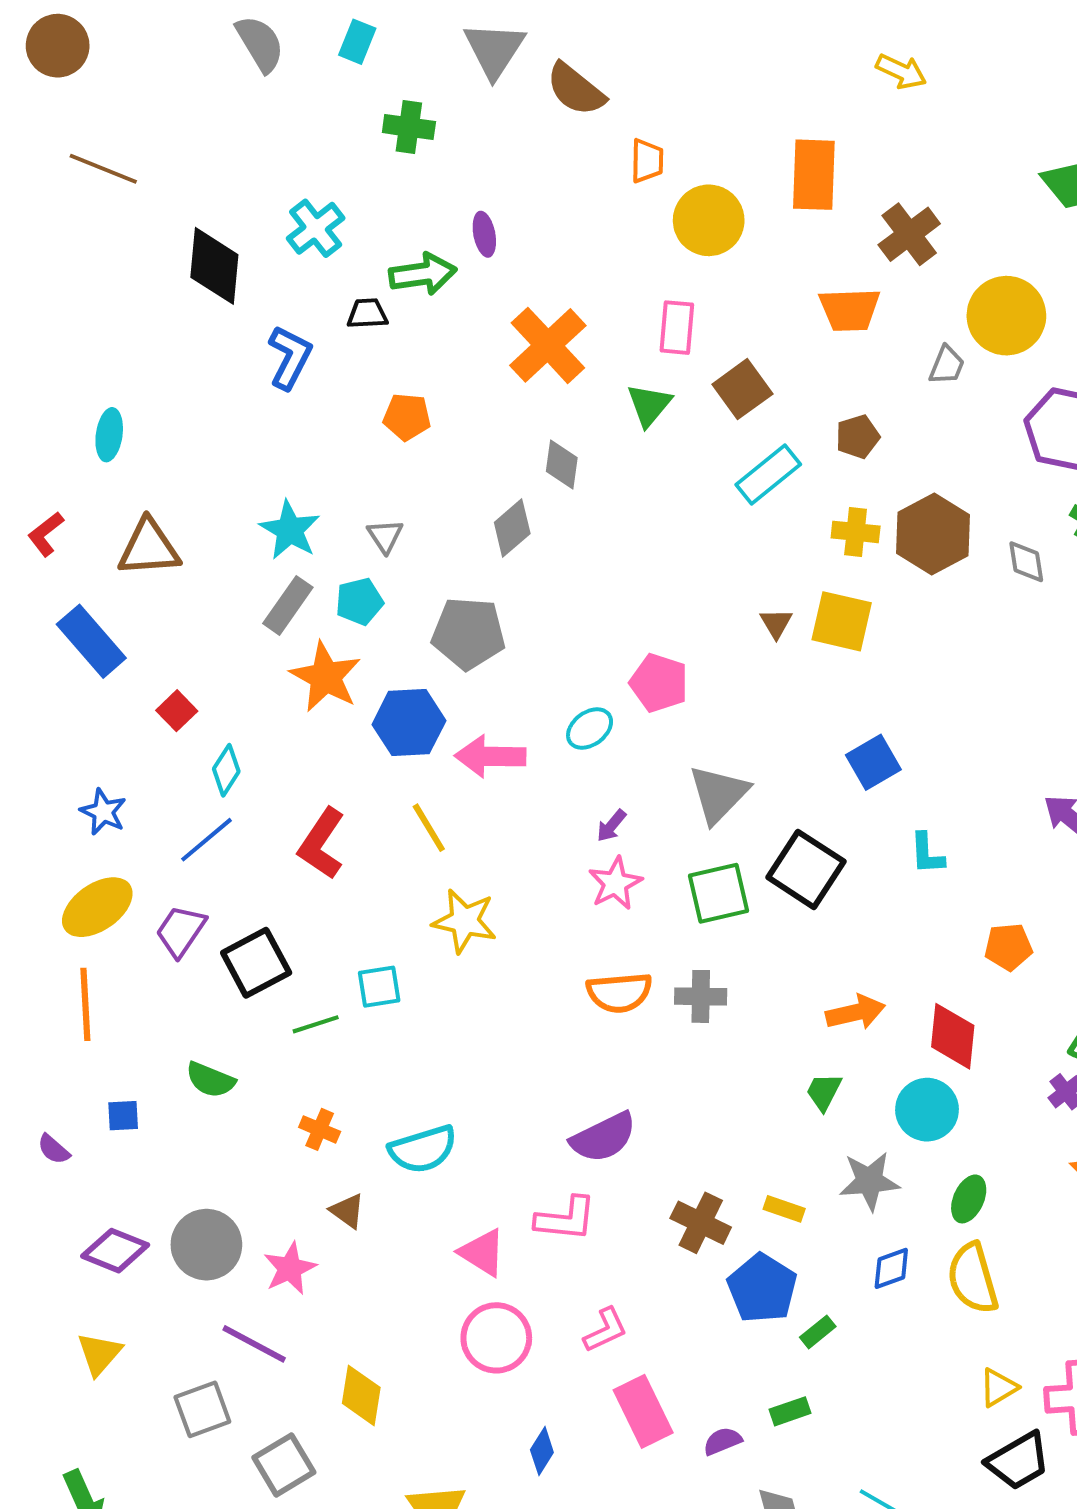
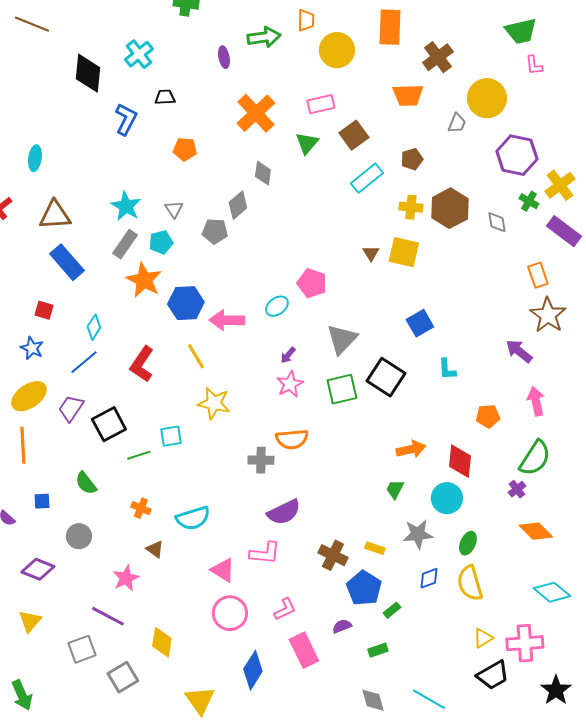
green arrow: (423, 274) -> (264, 37), moved
pink rectangle: (677, 328) -> (321, 104), turned 72
gray pentagon: (468, 633) -> (215, 231), moved, size x0.7
blue rectangle: (91, 641) -> (67, 262), moved
red square: (177, 711) -> (44, 310), moved, turned -30
gray cross: (701, 996) -> (261, 460), moved
green semicircle: (210, 1080) -> (86, 483), turned 30
gray circle: (206, 1245) -> (79, 536), moved, size x0.7
purple semicircle: (723, 1441) -> (342, 626), moved
blue diamond: (542, 1451) -> (253, 670), size x1.6

